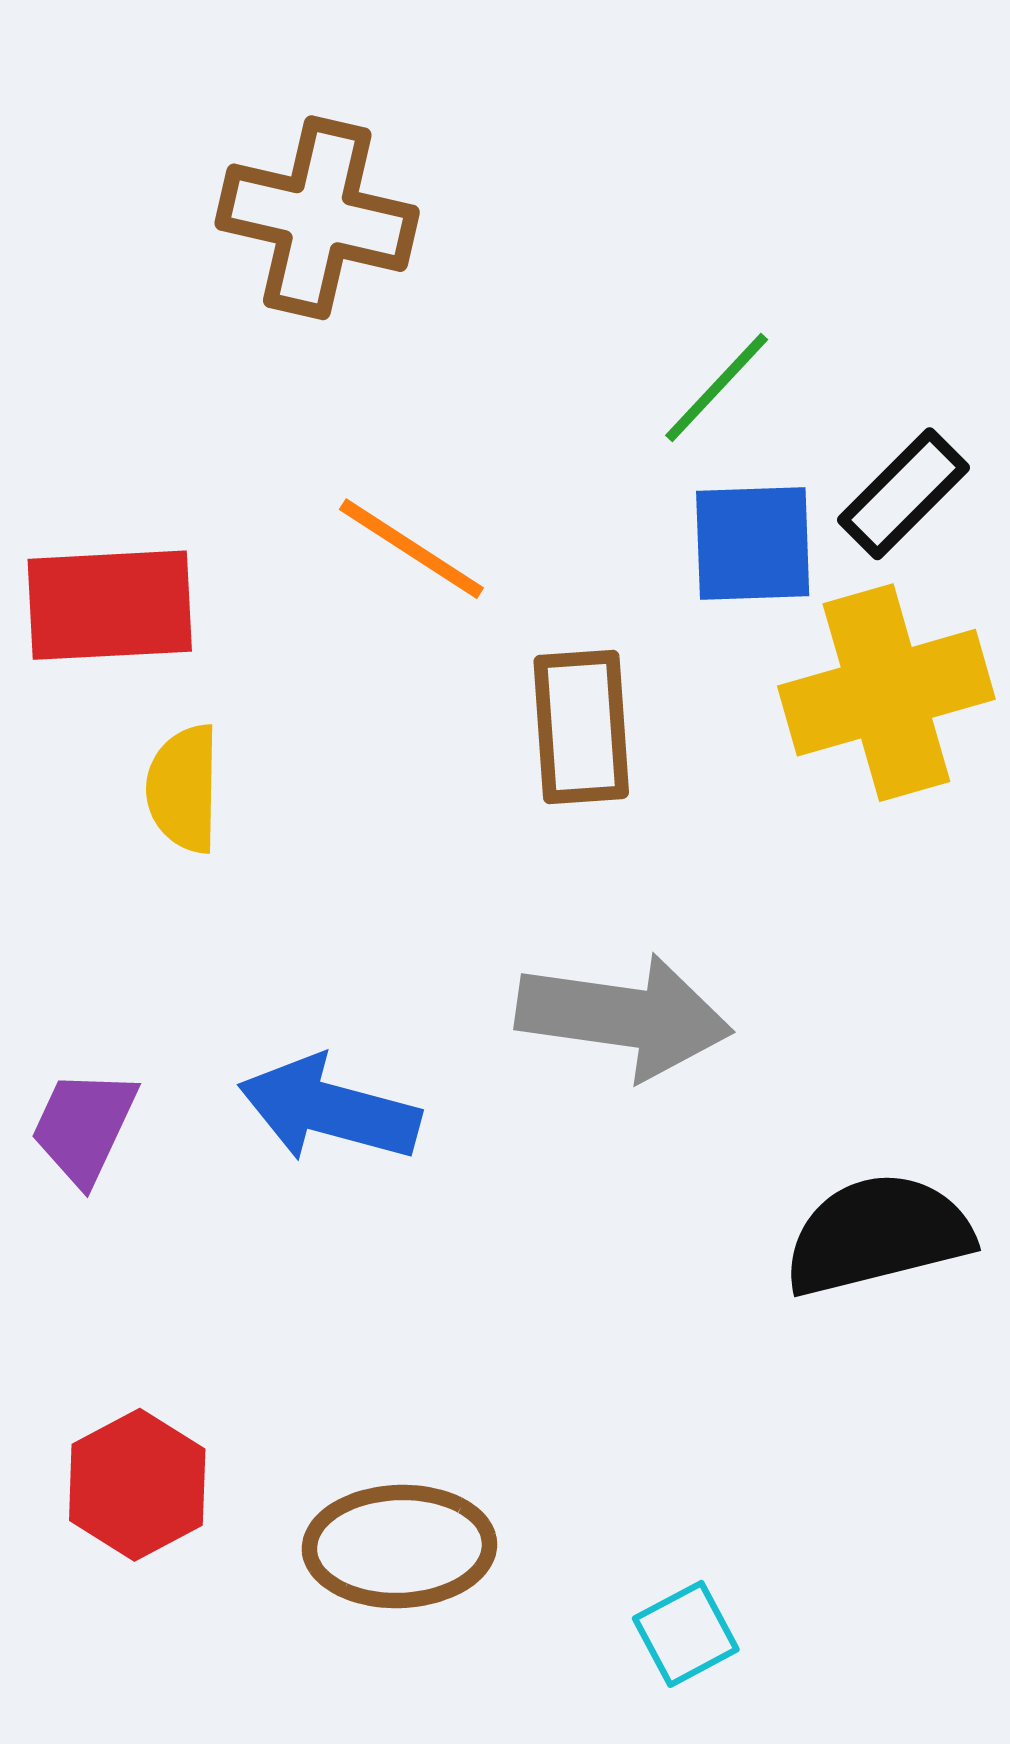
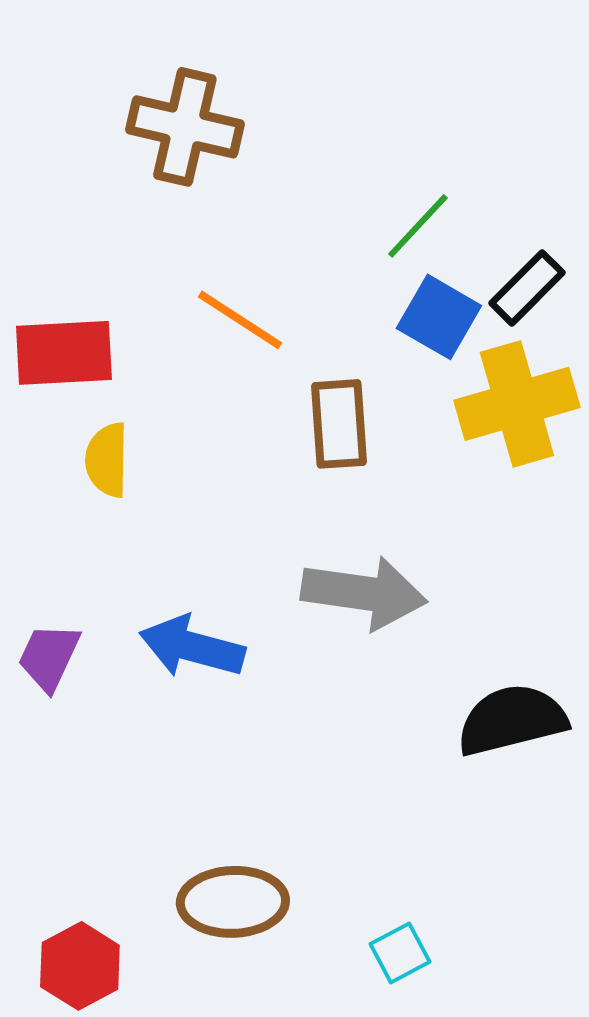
blue square: (753, 544) -> (439, 317), turned 32
red hexagon: (137, 1485) -> (80, 966), moved

